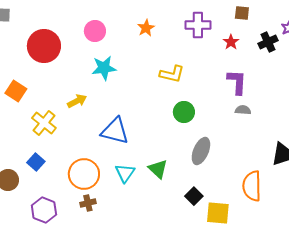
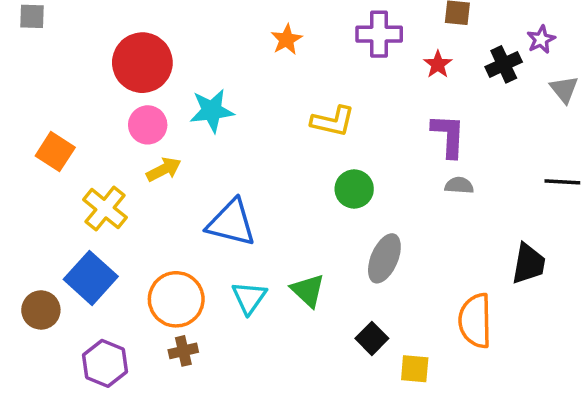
pink circle: (95, 31) -> (148, 125), moved
red circle: (44, 46) -> (142, 63), moved
blue square: (36, 162) -> (91, 278), size x1.6
yellow square: (218, 213) -> (415, 369), size x0.7

